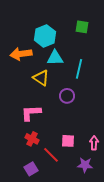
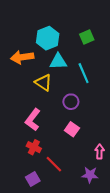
green square: (82, 27) -> (87, 37), moved, turned -32
cyan line: (79, 69) -> (84, 73), turned -36
pink L-shape: (31, 113) -> (33, 120), turned -50
pink square: (68, 141) -> (72, 129), moved, turned 32

